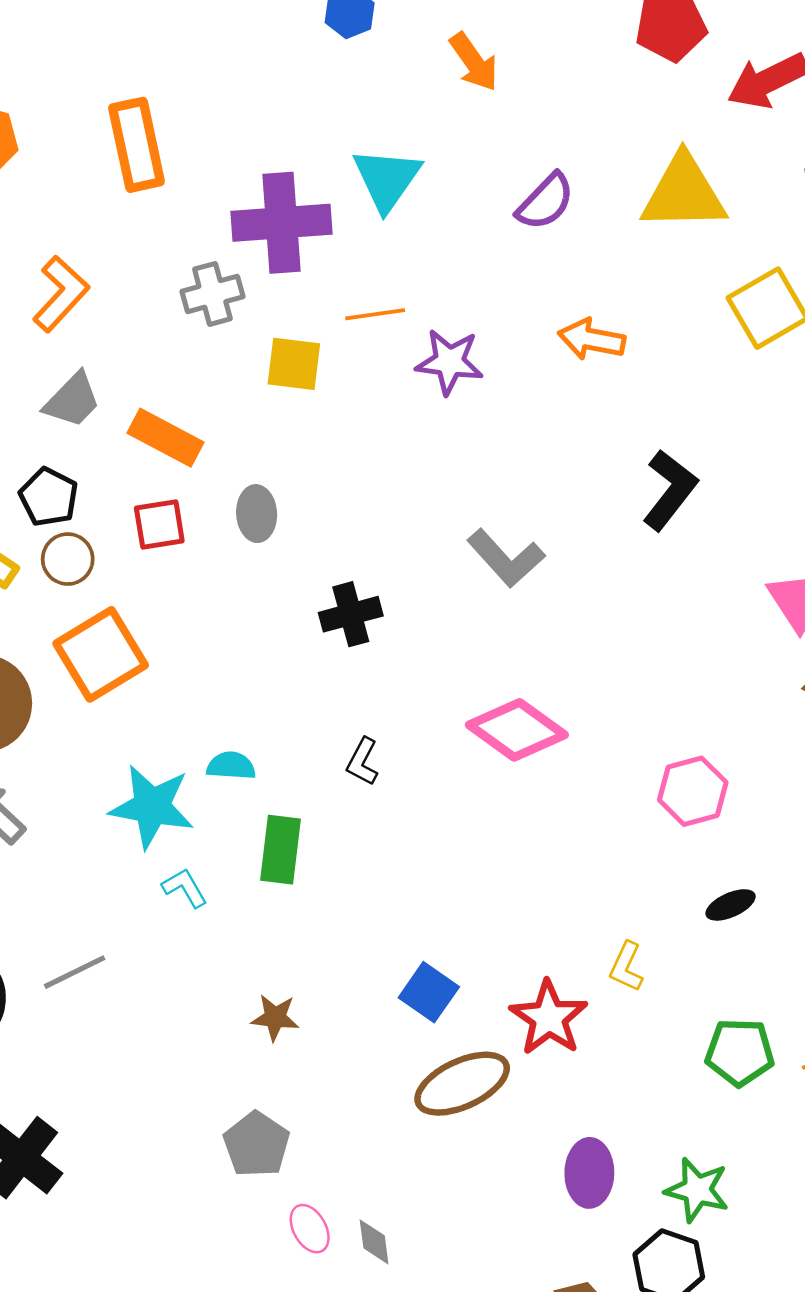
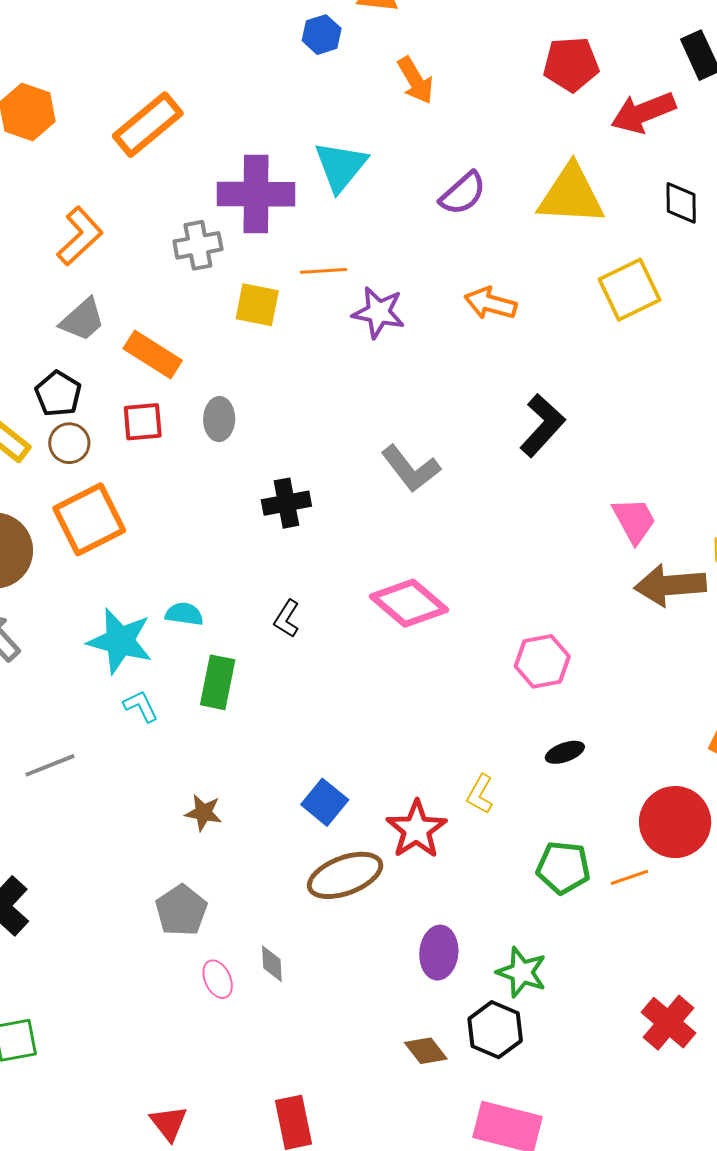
orange rectangle: (137, 145) -> (148, 125), turned 58
gray diamond: (374, 1242) -> (272, 964), moved

